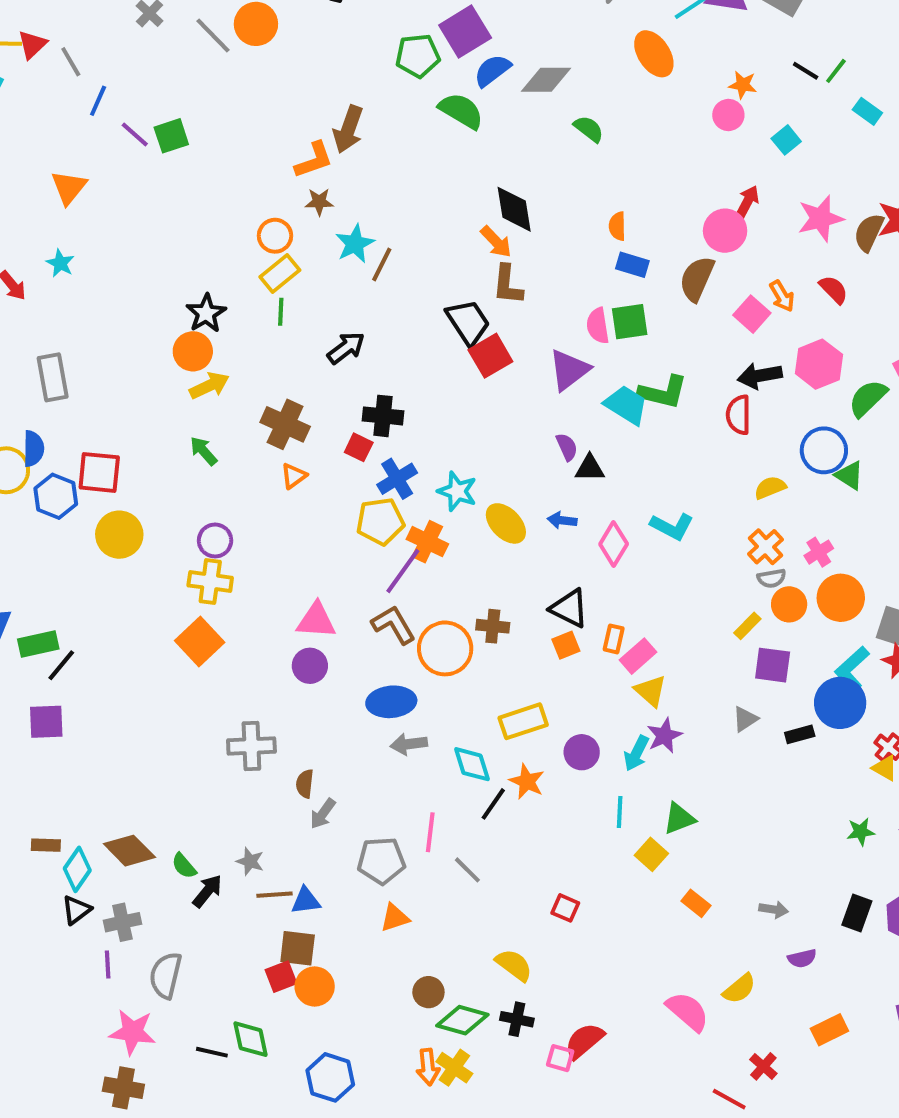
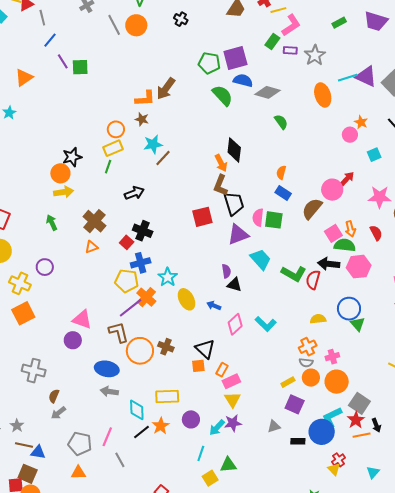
blue semicircle: (492, 70) -> (243, 80), turned 36
black trapezoid: (468, 322) -> (234, 204), moved
green L-shape: (663, 392) -> (294, 274), moved
green semicircle: (868, 398) -> (345, 245), moved, turned 35
yellow cross: (210, 582) -> (20, 283), moved

